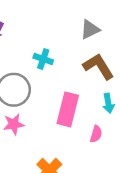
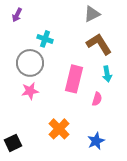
cyan cross: (43, 59) -> (45, 39), moved

